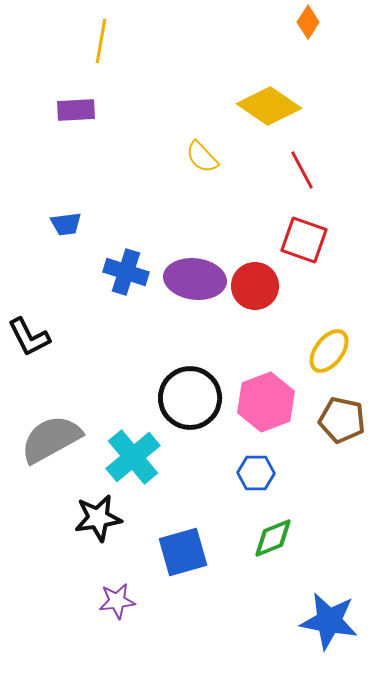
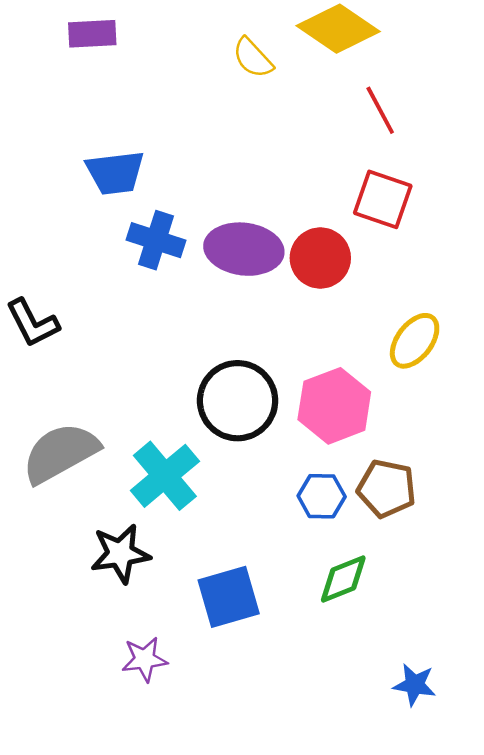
yellow semicircle: (202, 157) -> (253, 58), moved
blue trapezoid: (66, 224) -> (115, 173), moved, size x1.5
brown pentagon: (342, 420) -> (387, 489), moved
blue star: (329, 621) -> (415, 685), size x0.6

